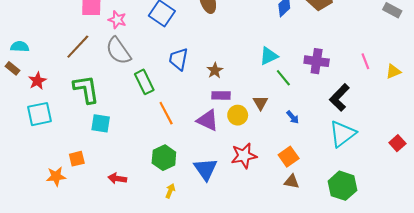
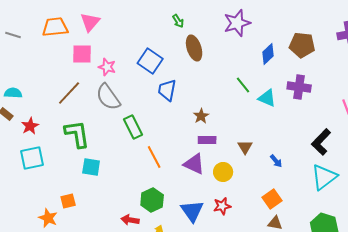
cyan triangle: (269, 56) -> (267, 98), moved, turned 48
blue trapezoid: (179, 59) -> (167, 90), moved
purple cross: (317, 61) -> (299, 87), moved
green line: (283, 78) -> (243, 85), moved
yellow circle: (238, 115) -> (223, 172), moved
red star: (244, 156) -> (222, 206), moved, size x0.7
orange star: (56, 176) -> (48, 218), turned 30
red arrow: (117, 178) -> (130, 220), moved

